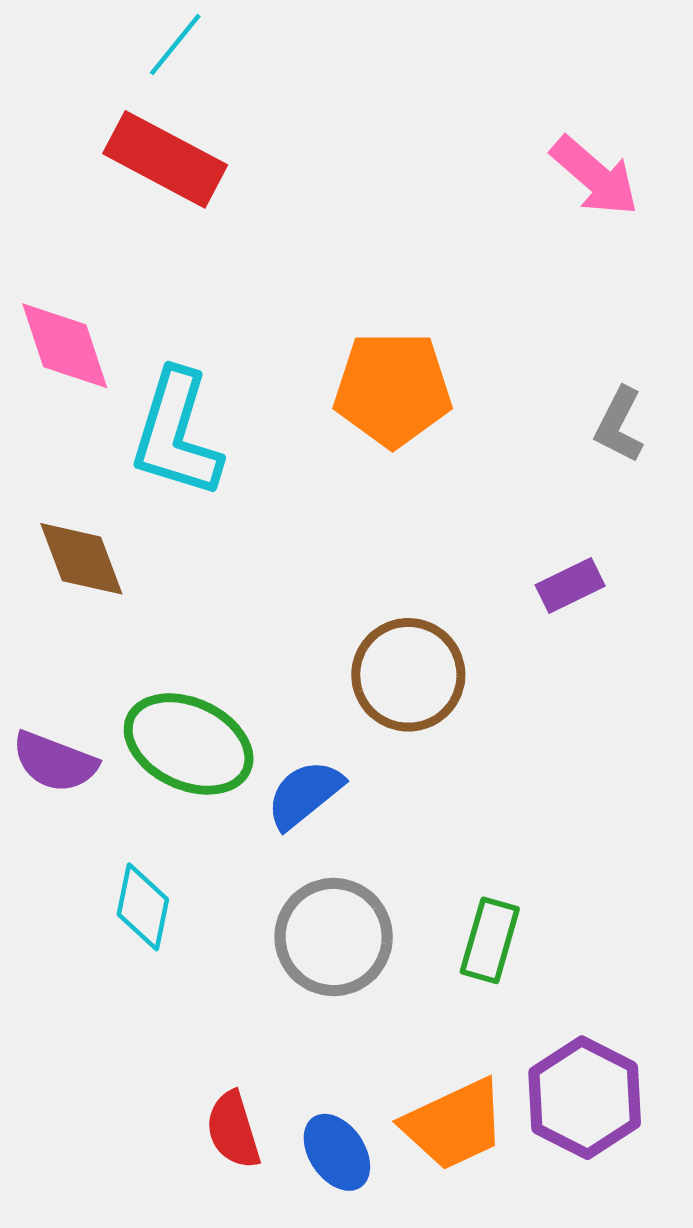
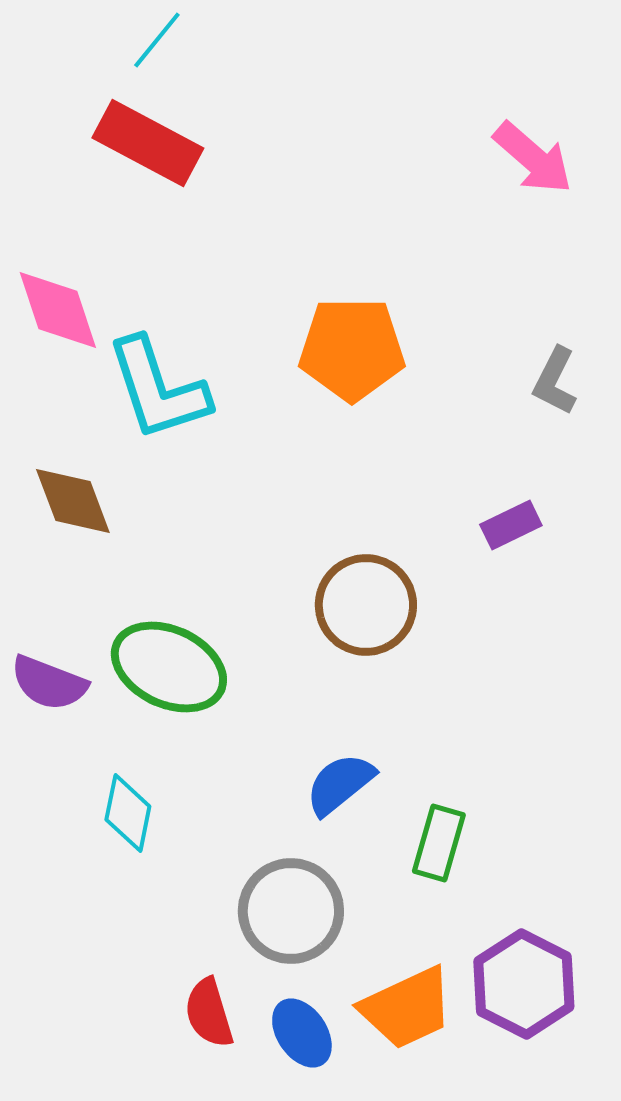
cyan L-shape: (176, 434) -> (158, 389), turned -35
blue semicircle: (305, 794) -> (340, 784), moved
gray circle: (334, 937) -> (291, 911), moved

